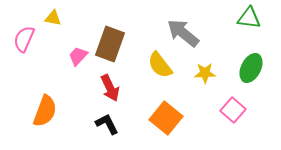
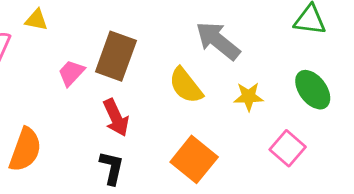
green ellipse: (251, 68) -> (313, 90), turned -64
black L-shape: (107, 124) -> (112, 168), turned 40

